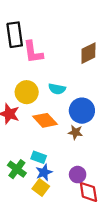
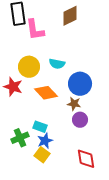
brown diamond: (88, 53) -> (70, 16), moved
green cross: (17, 169) -> (20, 138), turned 30
purple circle: (78, 175) -> (80, 120), moved

